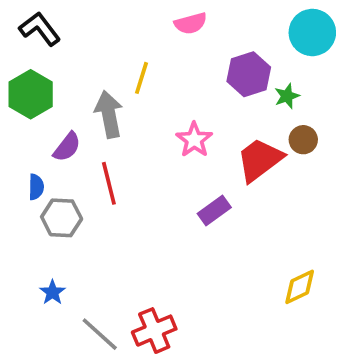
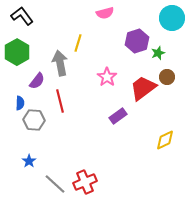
yellow diamond: (300, 287) -> (165, 140), moved

